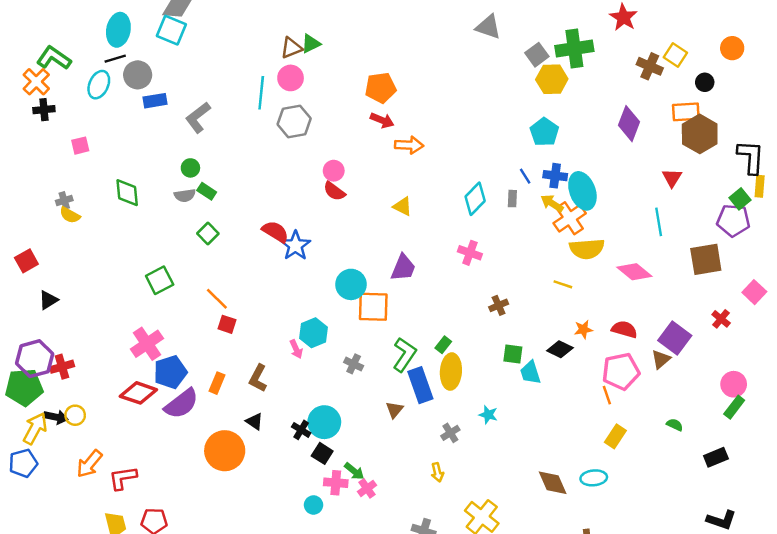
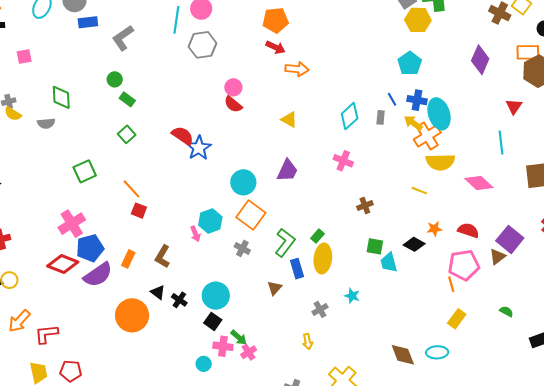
gray semicircle: (185, 195) -> (46, 123), moved
orange square: (373, 307) -> (251, 215), moved, turned 32
blue rectangle: (420, 385) -> (297, 269), size x0.7
black cross: (301, 430) -> (179, 300), moved

